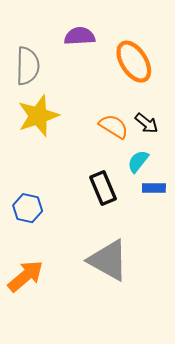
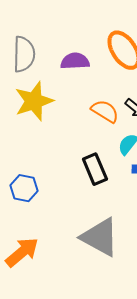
purple semicircle: (80, 36) -> (75, 61), moved

